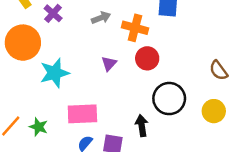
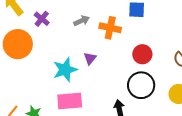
red circle: (147, 58) -> (142, 54), moved
cyan star: (55, 73) -> (65, 70), moved

